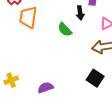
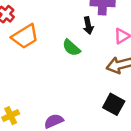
orange trapezoid: (28, 17) -> (25, 36), turned -125

